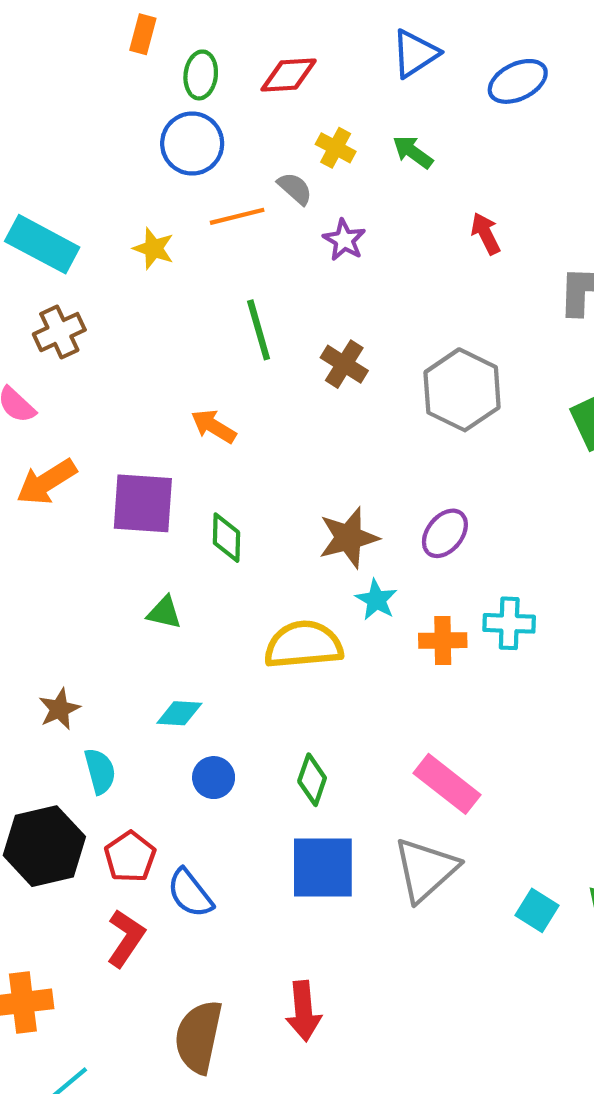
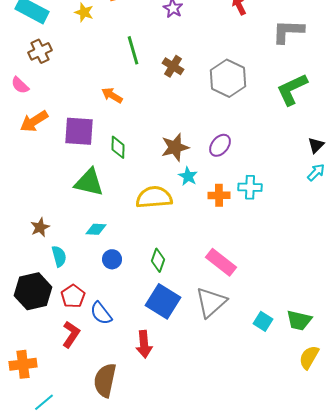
green triangle: (164, 613) -> (89, 182), size x1.8
blue square: (323, 868) -> (163, 301), turned 32
red arrow: (304, 1011) -> (144, 344), moved

